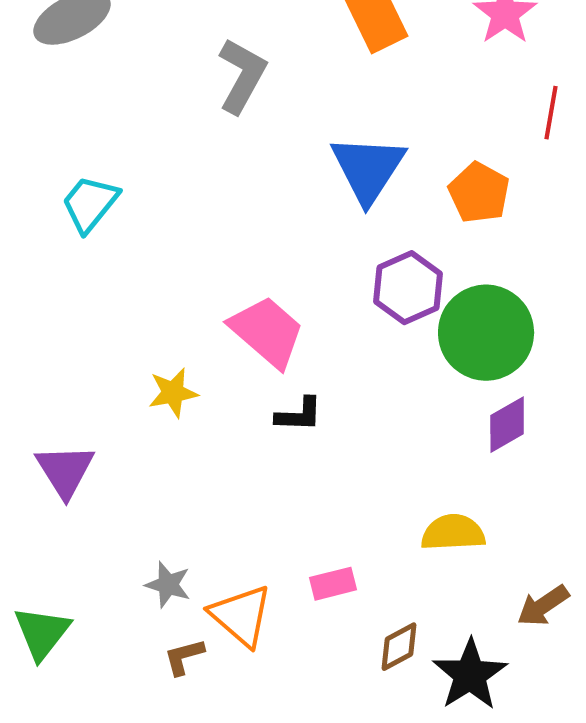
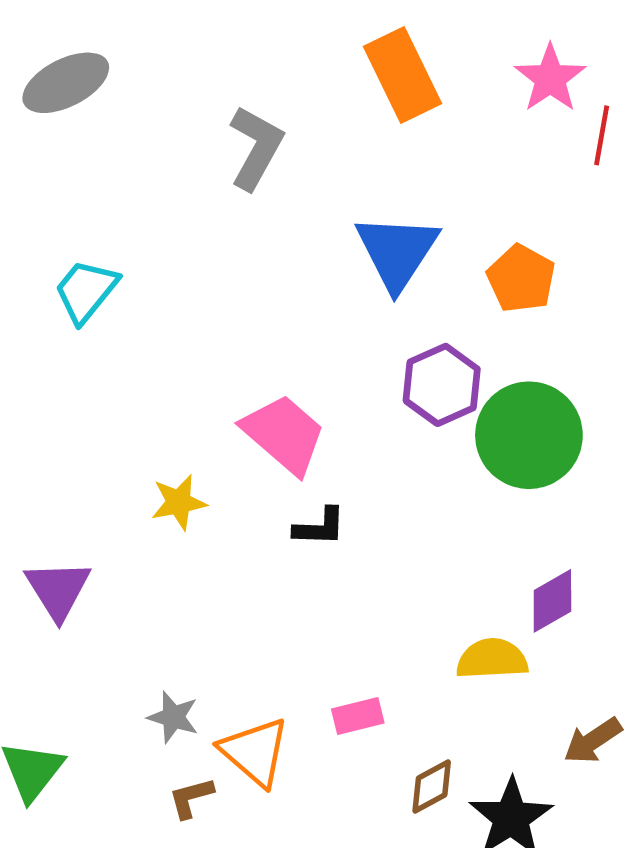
red line: (551, 113) -> (602, 135), moved
purple diamond: (507, 425) -> (552, 601), moved

